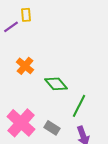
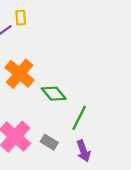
orange cross: (25, 66) -> (20, 74), size x1.5

